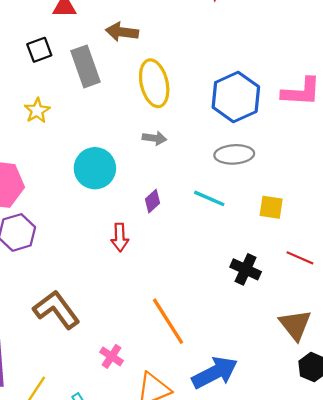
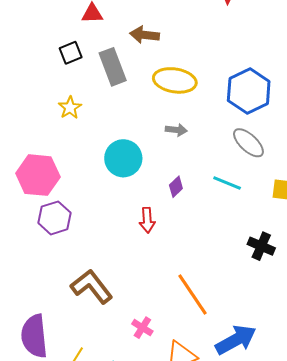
yellow ellipse: (154, 83) -> (175, 80), turned -66
gray ellipse: (234, 154) -> (248, 143), turned 48

